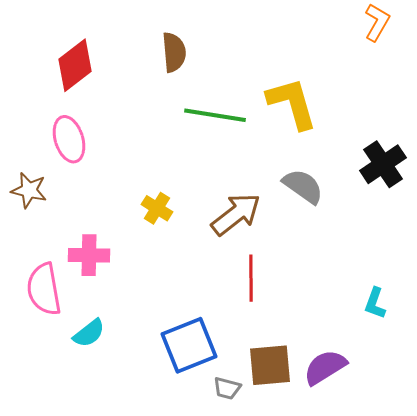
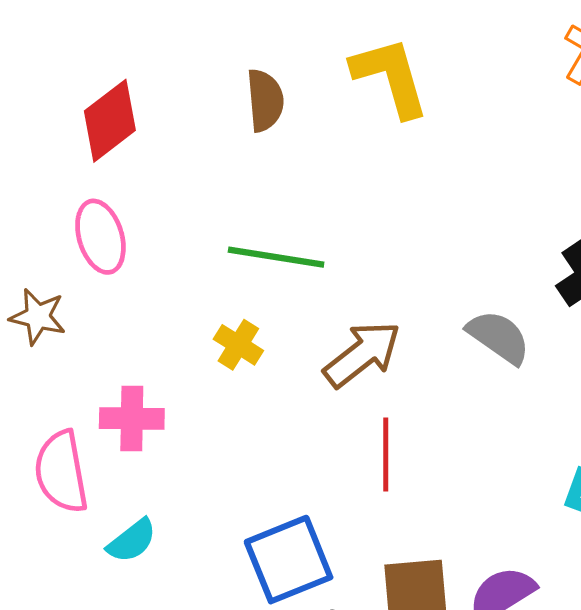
yellow L-shape: (292, 103) -> (390, 77), moved
green line: (215, 115) -> (276, 257), moved
gray semicircle: (303, 186) -> (499, 337), moved

